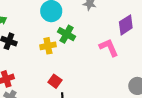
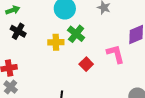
red square: (55, 81) -> (86, 64), moved

